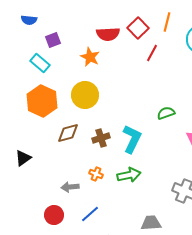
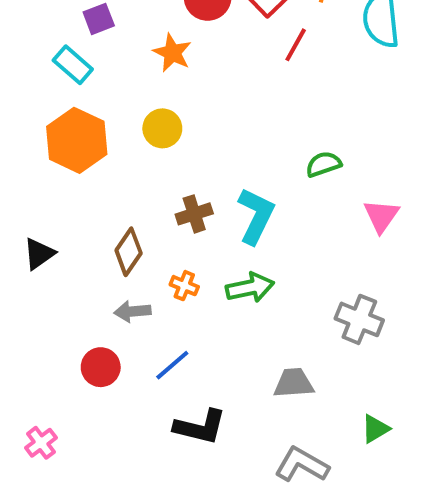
yellow circle: (85, 95) -> (162, 128), size x0.7
brown diamond: (68, 133) -> (129, 252), moved, turned -40

